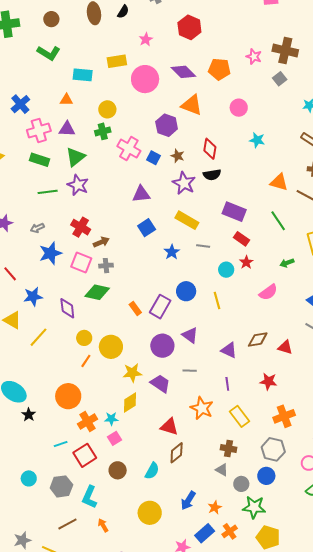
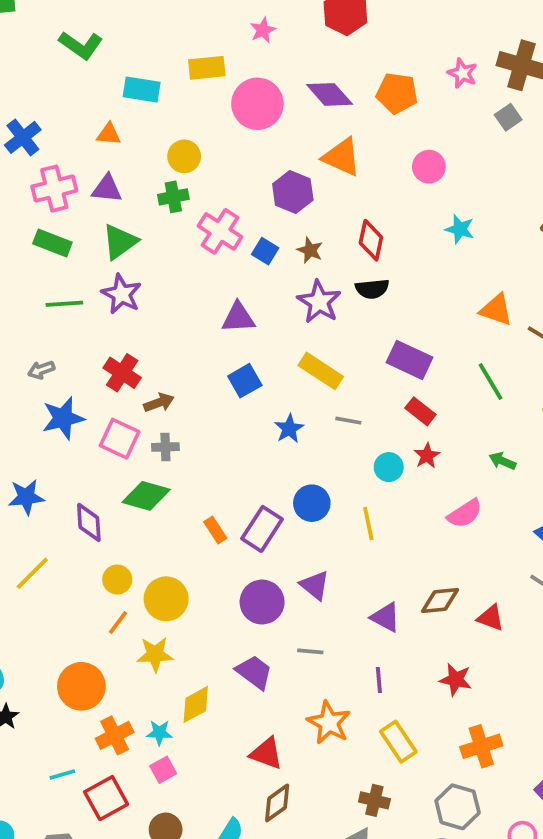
green arrow: (287, 263) -> (502, 461), turned 40
yellow star: (132, 373) -> (155, 654), moved

